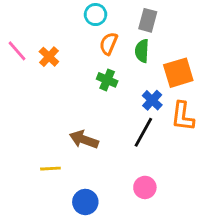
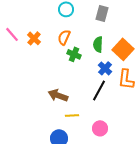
orange semicircle: (109, 44) -> (64, 37), moved
green semicircle: (142, 51) -> (98, 44), moved
orange square: (178, 73) -> (123, 49), turned -30
yellow line: (50, 169) -> (72, 115), moved

